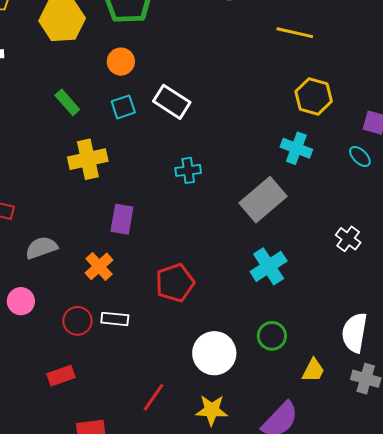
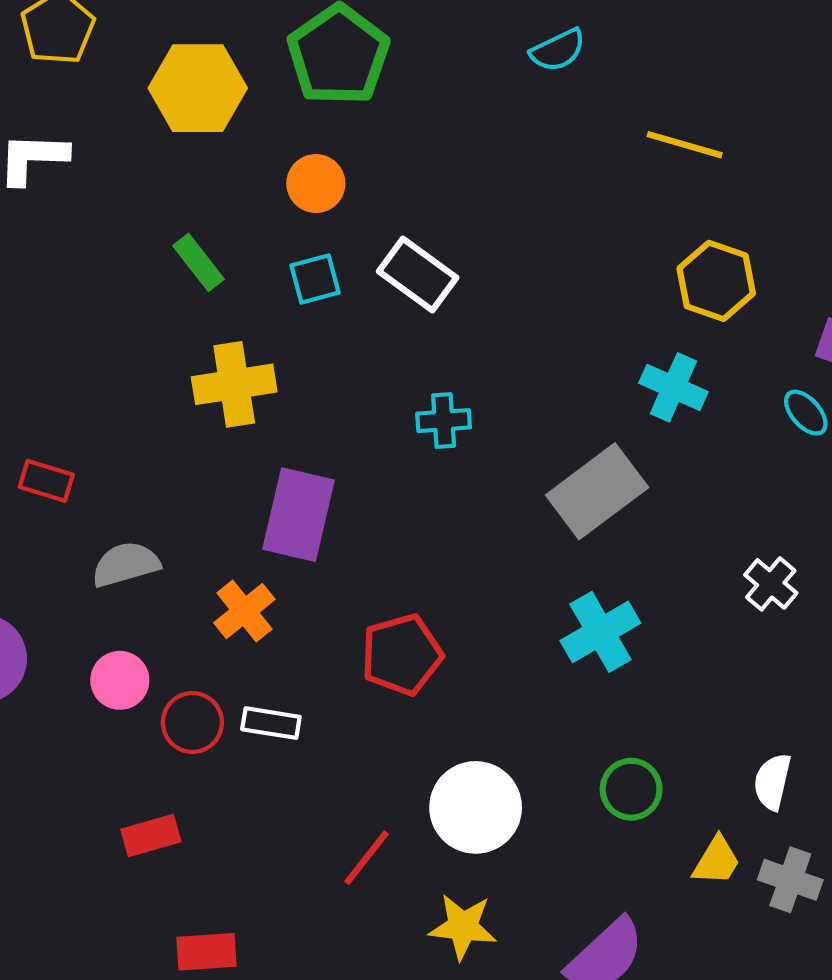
purple rectangle: (122, 219) -> (298, 515), size x1.4
pink circle: (21, 301) -> (120, 680), moved
white semicircle: (354, 333) -> (772, 782), size x0.7
green circle: (272, 336) -> (631, 789), moved
yellow trapezoid: (313, 370) -> (717, 861), moved
red line: (153, 397) -> (366, 858), moved

